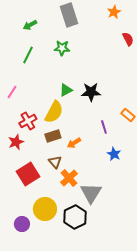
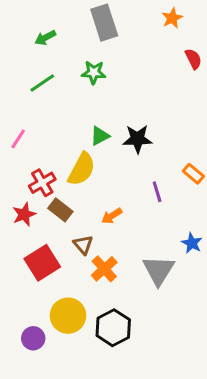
green line: (28, 55) -> (42, 83), turned 30
brown rectangle: (53, 136) -> (60, 210), moved, turned 56
blue star: (114, 154) -> (192, 243), moved
gray triangle: (91, 193) -> (159, 270), moved

